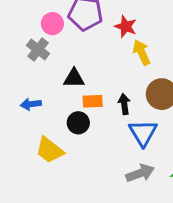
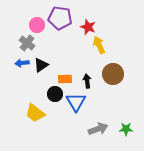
black triangle: (74, 78) -> (41, 65), moved, turned -35
blue arrow: (31, 104) -> (22, 63), moved
blue triangle: (143, 133) -> (76, 102), moved

